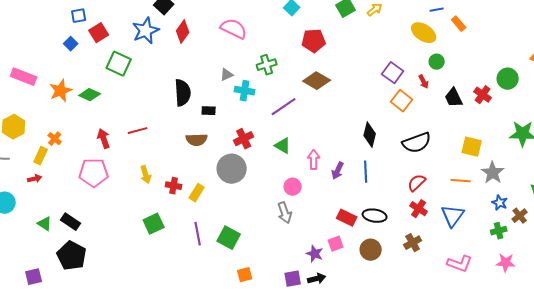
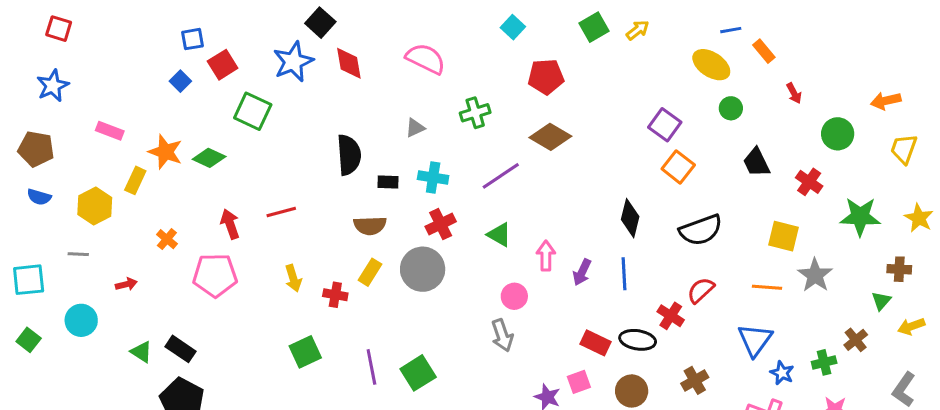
red diamond: (183, 32) -> (349, 63), turned -45
pink rectangle: (24, 77) -> (110, 131), size x0.7
red arrow: (424, 82) -> (794, 93), moved
orange star: (61, 91) -> (165, 152), turned -30
cyan cross: (245, 91) -> (433, 177), moved
red cross: (483, 95) -> (809, 182), moved
orange cross: (55, 139) -> (167, 239), moved
yellow rectangle: (41, 156) -> (135, 180), moved
yellow rectangle: (197, 193) -> (370, 272), moved
blue star: (500, 203) -> (782, 373), moved
red cross: (419, 209) -> (671, 316), moved
green square: (229, 238) -> (418, 373), turned 30

